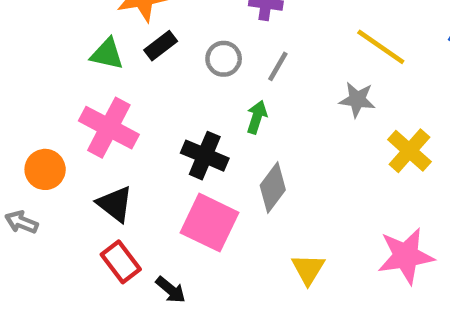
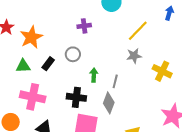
black rectangle: (161, 46) -> (48, 64), moved
yellow line: (381, 47) -> (138, 31), turned -65
gray line: (278, 66) -> (115, 81), moved

